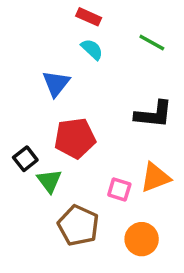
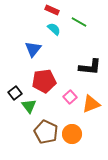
green line: (152, 42) -> (79, 22), moved
pink square: (119, 190) -> (70, 97), moved, turned 32
orange circle: (142, 239) -> (72, 134), moved

